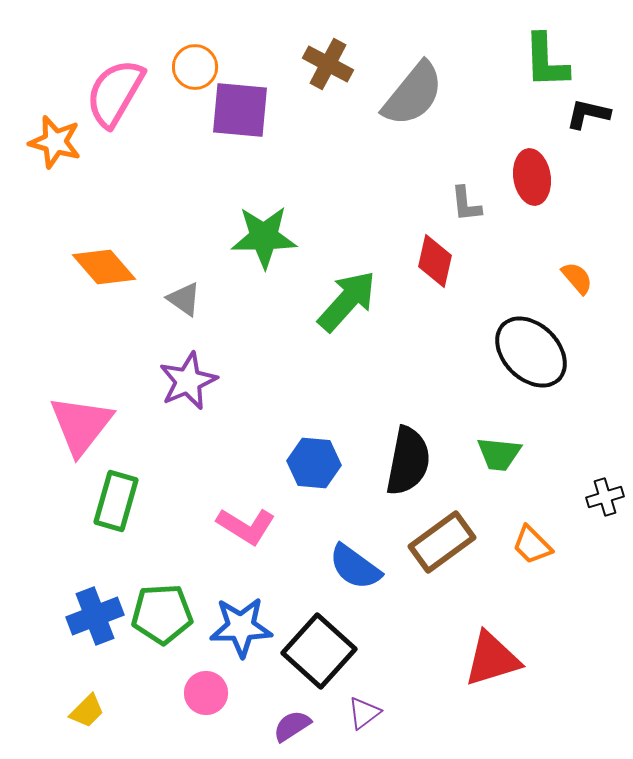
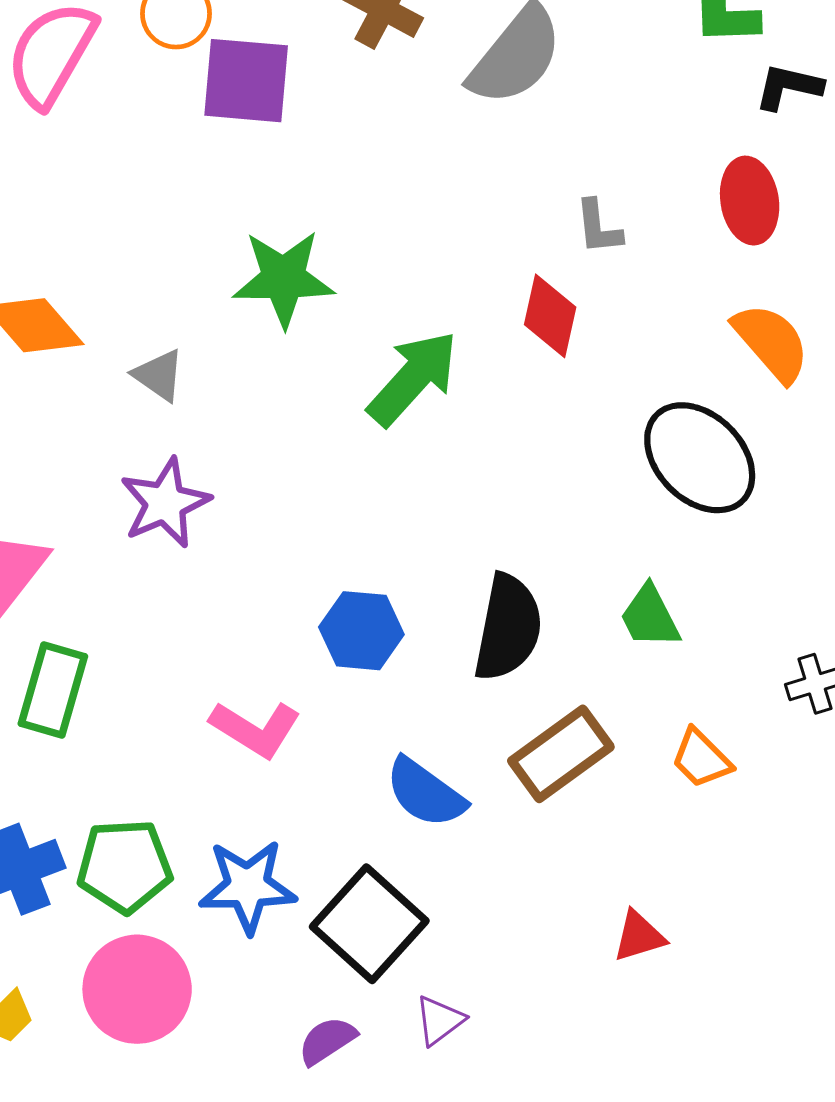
red ellipse: (532, 177) -> (750, 201), moved
orange semicircle: (577, 278) -> (771, 342), size x1.6
green trapezoid: (499, 454) -> (650, 617), turned 57
red triangle: (492, 659) -> (639, 936), size x0.6
pink circle: (206, 693) -> (137, 989), moved, size x1.6

